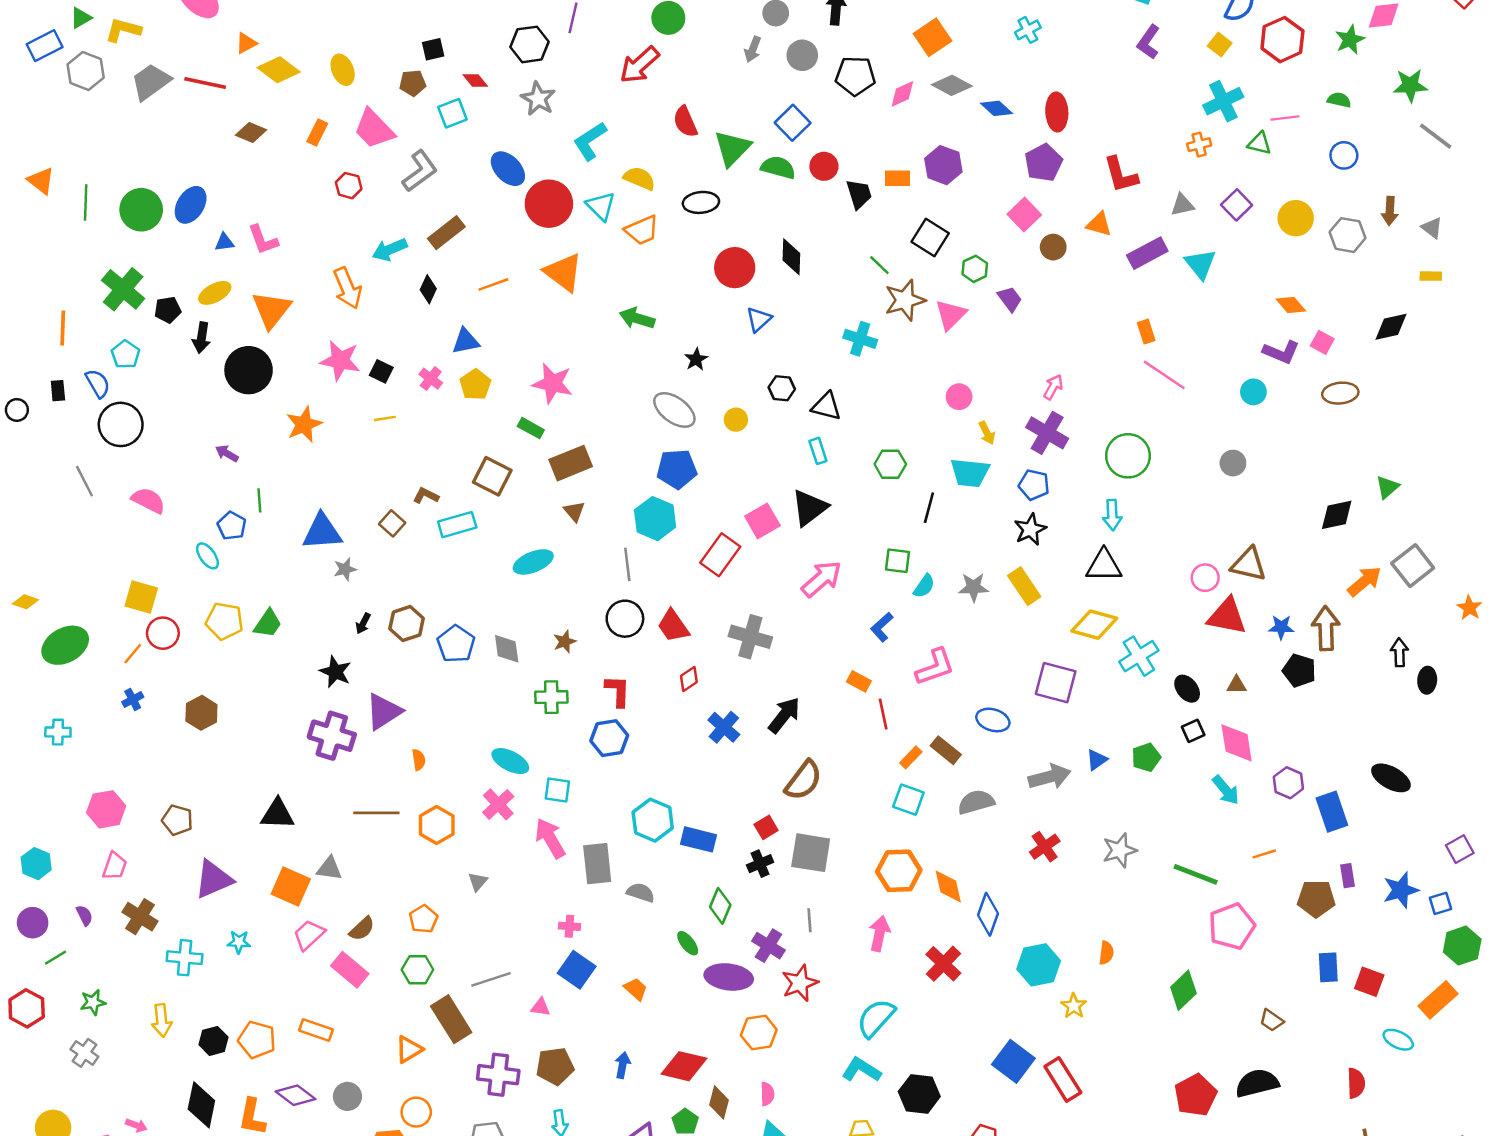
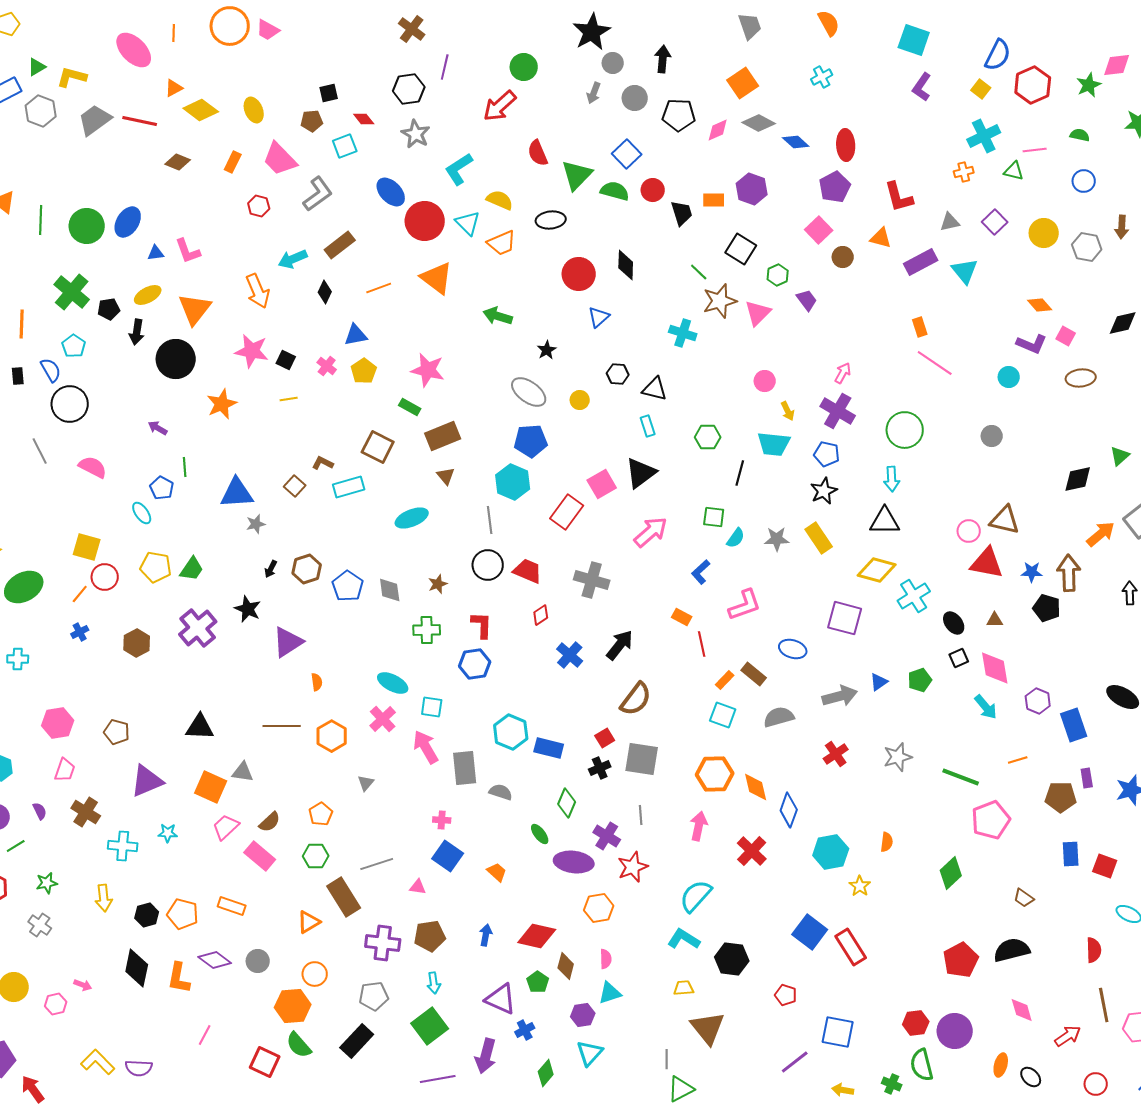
red trapezoid: (673, 626) -> (528, 571), turned 148
purple cross: (332, 736) -> (198, 628), moved, turned 33

